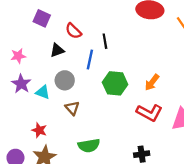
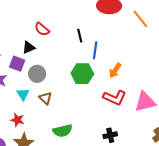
purple square: (42, 18) -> (17, 64), moved
black line: (105, 41) -> (80, 36), moved
blue line: (90, 60) -> (95, 50), moved
cyan triangle: (43, 92) -> (23, 94), moved, turned 40

